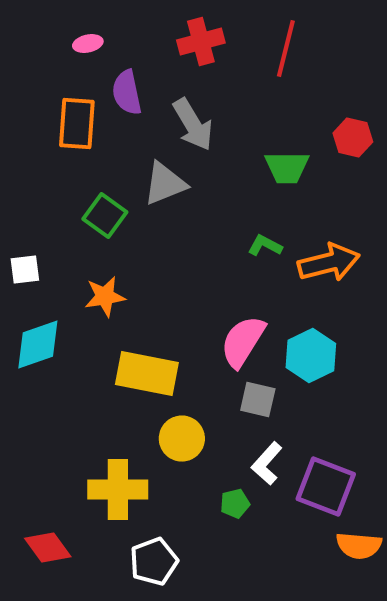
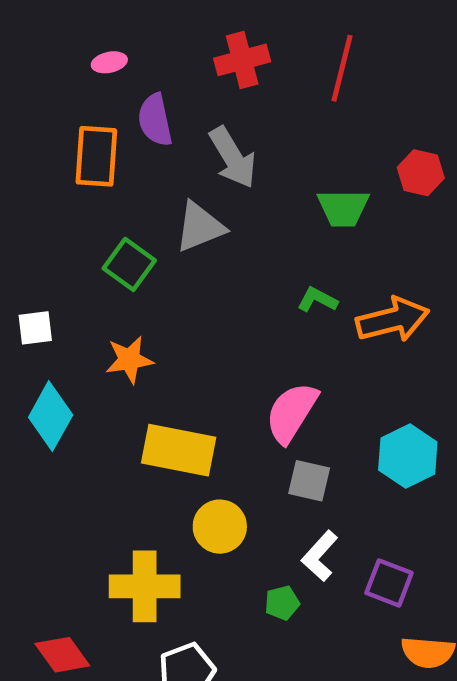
cyan diamond: (38, 345) -> (51, 416), turned -42
cyan hexagon: (311, 356) -> (408, 456), moved
purple square: (326, 487) -> (389, 583), size x0.7

